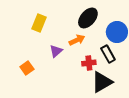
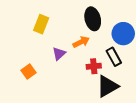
black ellipse: (88, 18) -> (93, 19), turned -55

